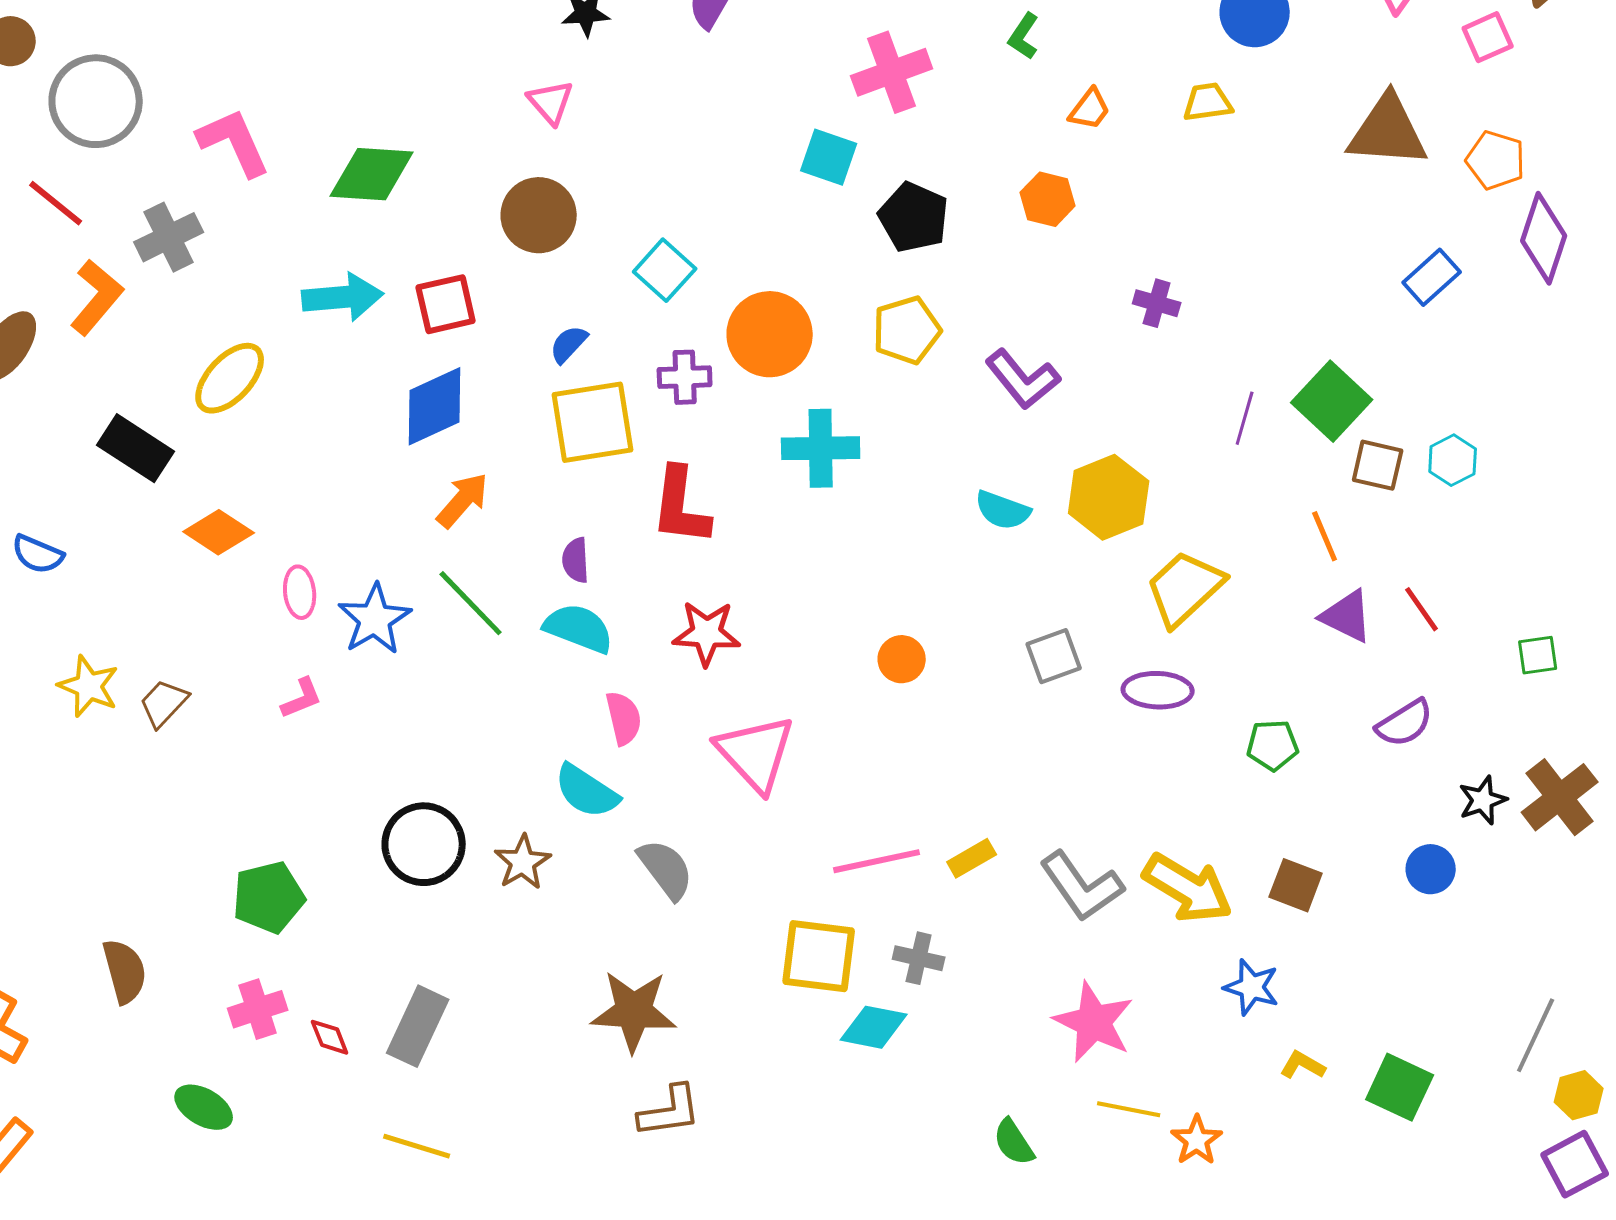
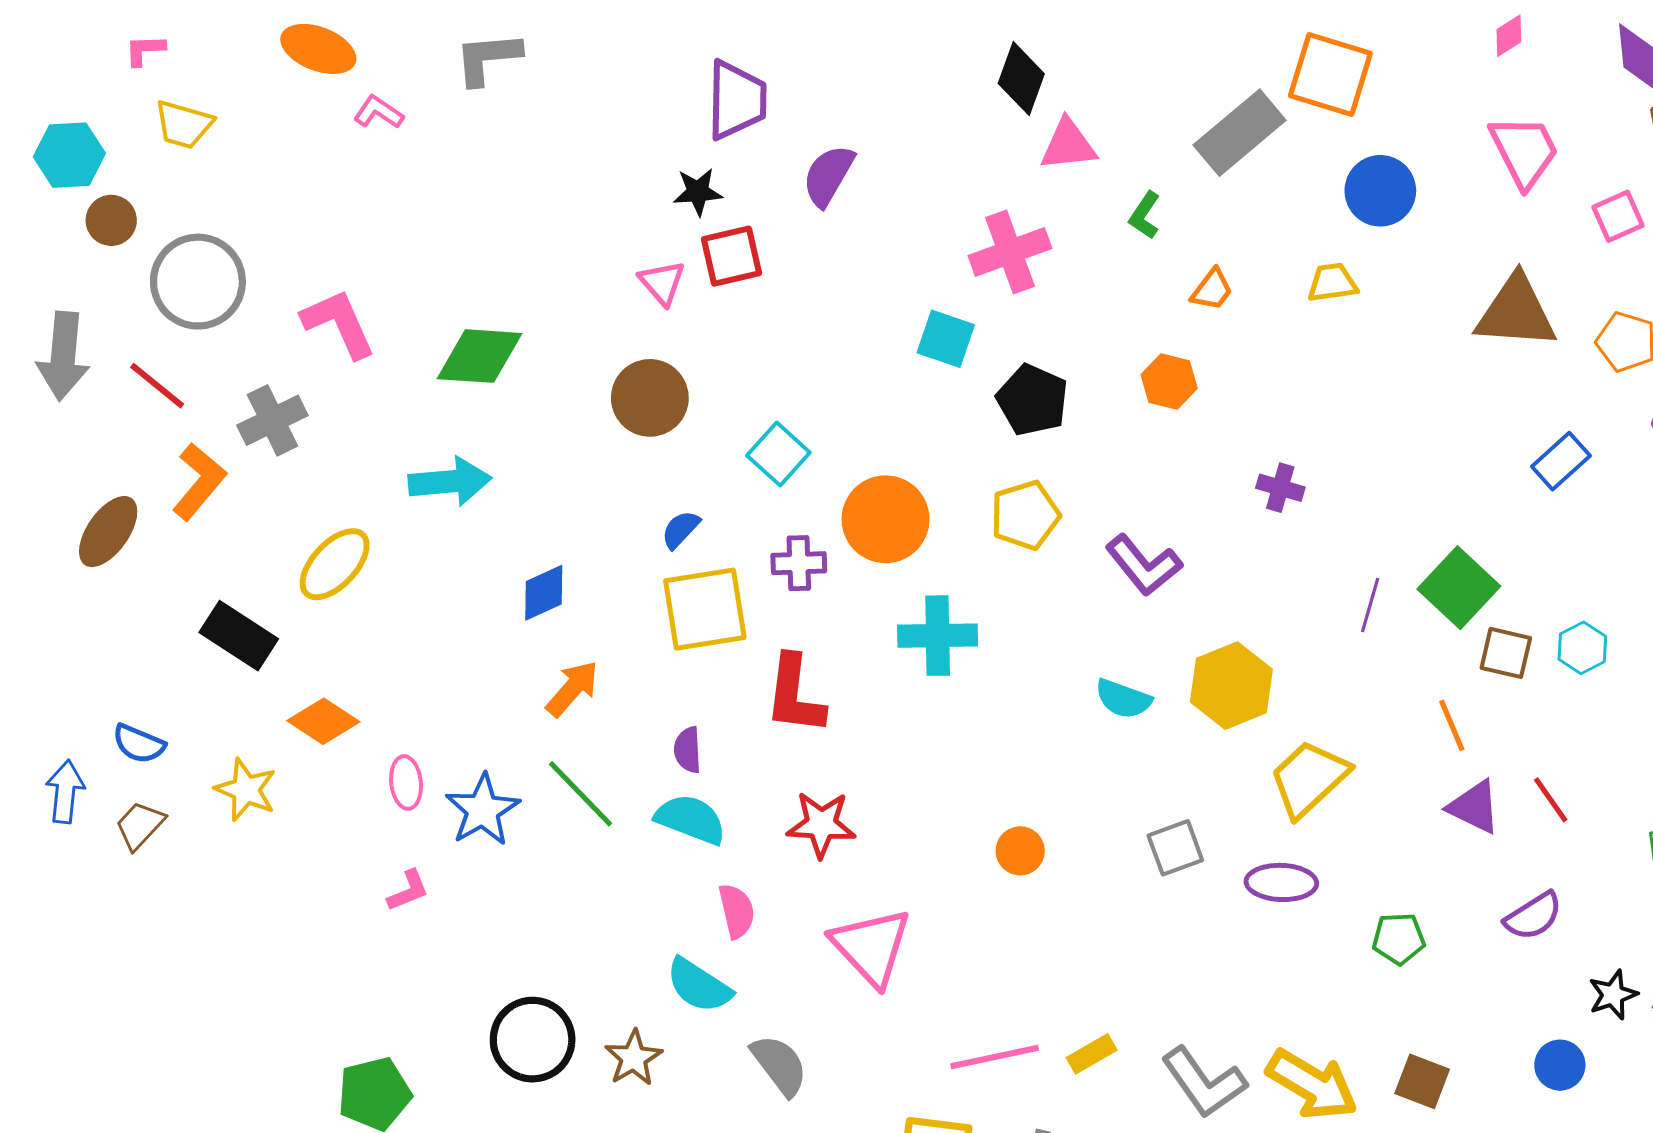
red square: (446, 304) -> (731, 256), moved
blue diamond: (435, 406) -> (544, 593), size x0.7
yellow star: (89, 686) -> (246, 790), moved
brown trapezoid: (164, 703) -> (140, 825), moved

